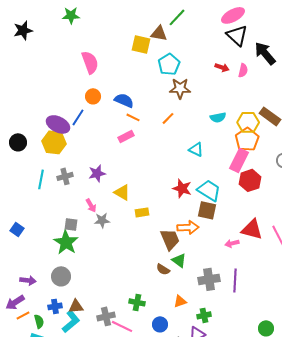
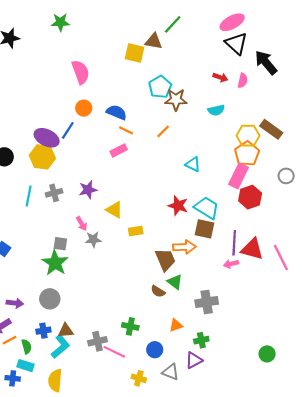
cyan pentagon: (169, 64) -> (160, 87), moved
cyan semicircle: (218, 117) -> (216, 110), moved
purple line: (235, 280) -> (234, 243), moved

